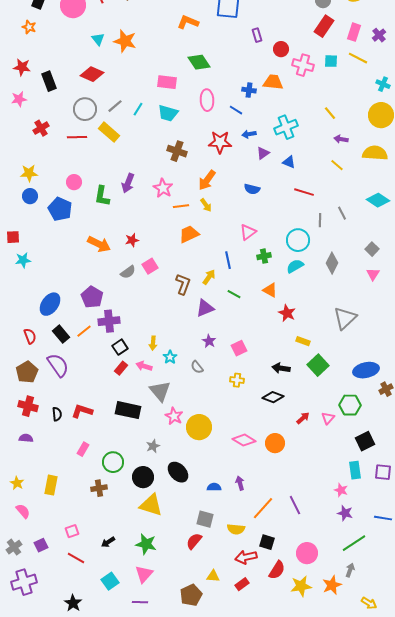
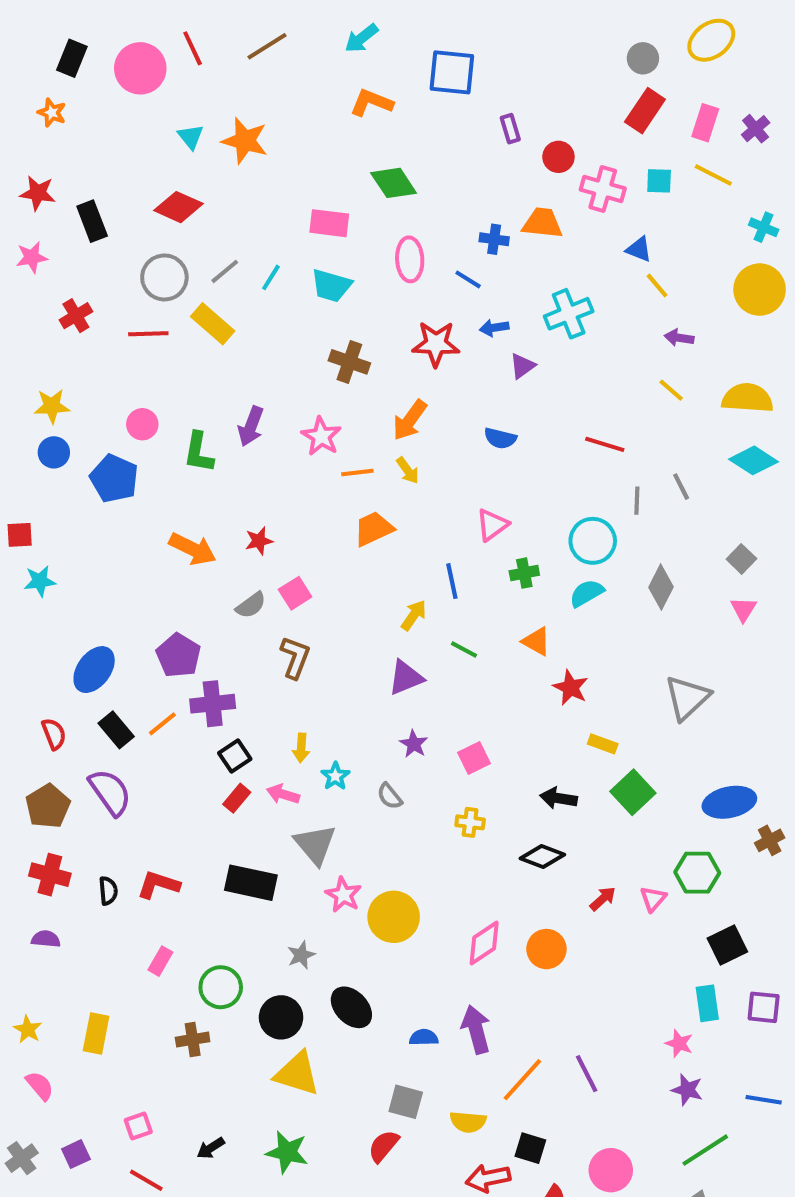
yellow semicircle: (375, 153) -> (747, 398), moved
blue triangle: (289, 162) -> (639, 249), moved
brown L-shape: (183, 284) -> (295, 657), moved
pink diamond: (244, 440) -> (484, 943), turned -65
purple arrow: (240, 483) -> (476, 1029), size x1.6

